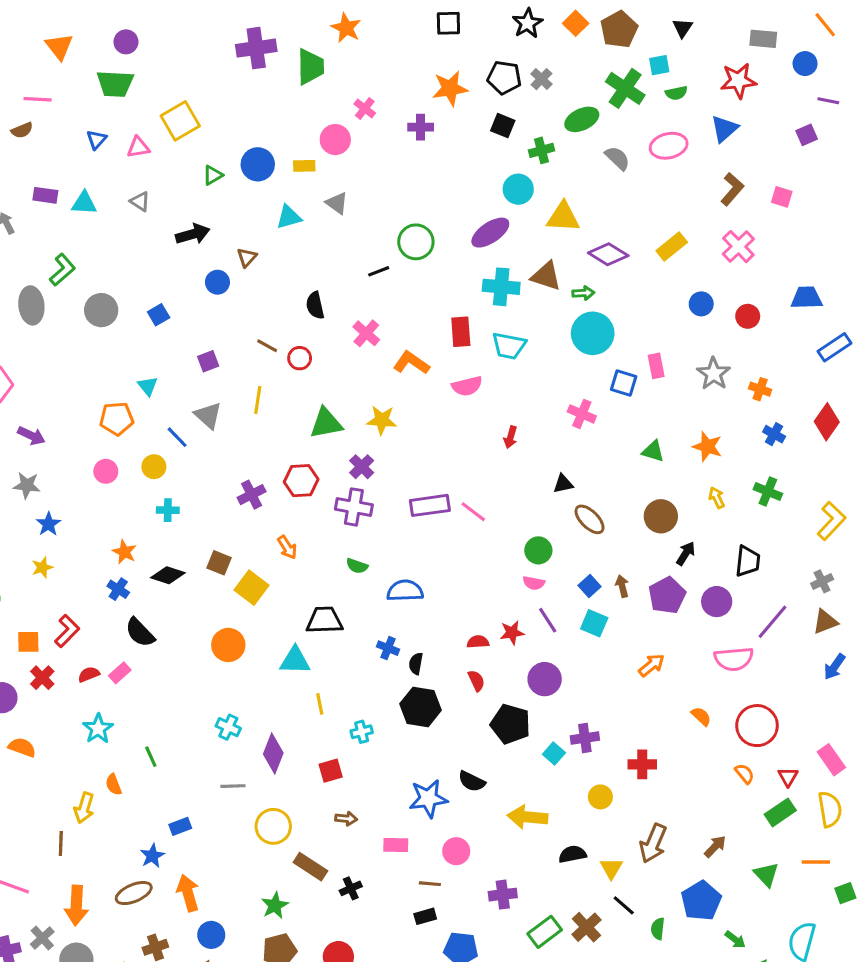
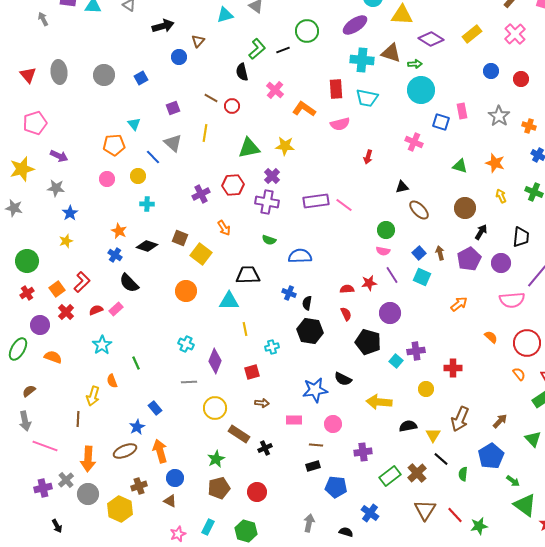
green L-shape: (62, 270) -> (257, 49), moved
orange square: (28, 642) -> (57, 289), turned -35
blue rectangle: (180, 826) -> (155, 408), turned 72

